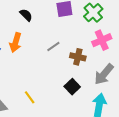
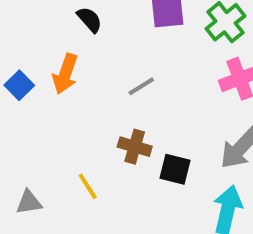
brown cross: (78, 57) -> (135, 147), moved
black square: (72, 87) -> (175, 169), turned -35

